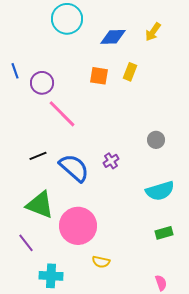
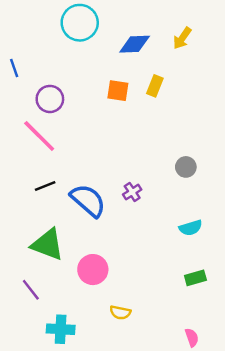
blue line: (15, 71) -> (14, 68), moved
pink line: (62, 114) -> (39, 136), moved
cyan semicircle: (160, 191) -> (191, 228), size x0.7
pink circle: (78, 226) -> (93, 270), size x0.7

